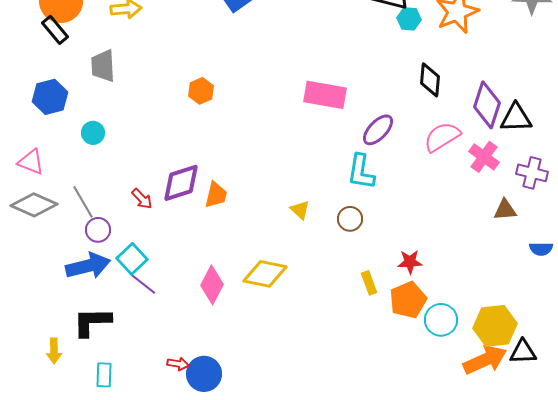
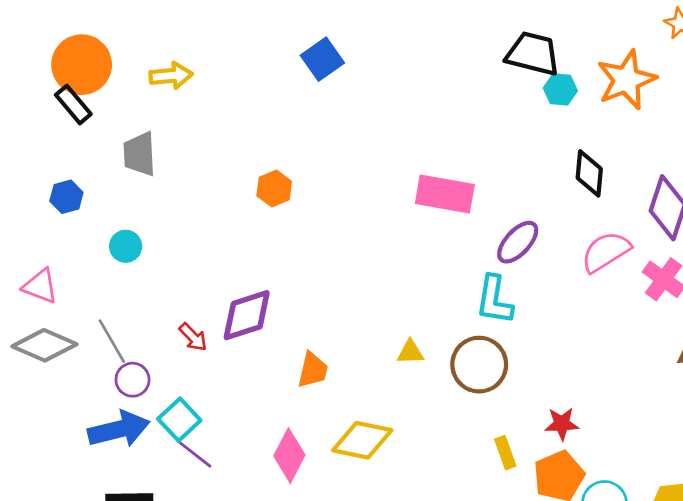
blue hexagon: (50, 97) -> (66, 197), size x0.7
orange trapezoid: (216, 195) -> (313, 370), moved
yellow triangle: (300, 210) -> (410, 352), turned -45
brown circle: (350, 219) -> (479, 365), size x1.6

